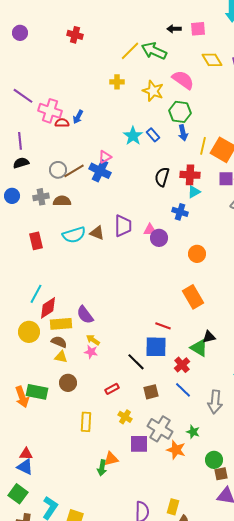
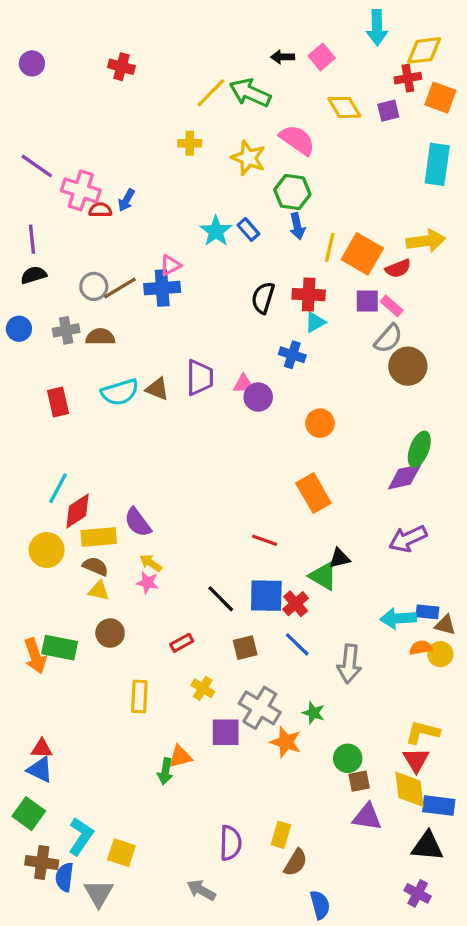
pink square: (198, 29) -> (322, 57), turned -35
blue cross: (100, 171) -> (162, 288), turned -30
blue square: (156, 347) -> (266, 596), moved

